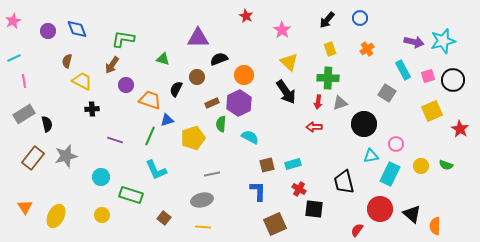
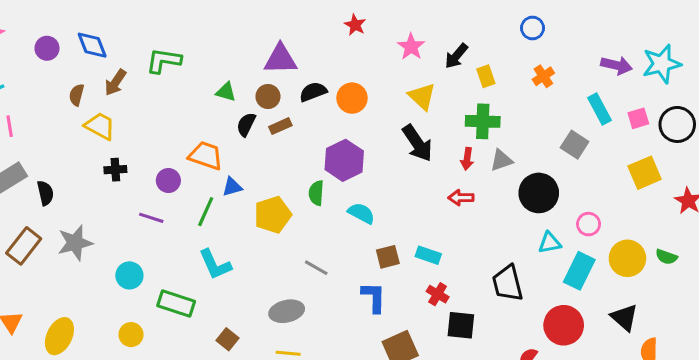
black arrow: (327, 20) -> (456, 56), moved
brown arrow: (112, 65) -> (115, 82), moved
orange circle: (244, 75) -> (352, 98), moved
brown circle: (197, 77) -> (268, 96), moved
purple circle: (126, 85) -> (168, 181), moved
black semicircle: (176, 89) -> (246, 124), moved
brown rectangle: (212, 103) -> (280, 126), moved
cyan rectangle: (293, 164) -> (428, 255), turned 35
yellow circle: (421, 166) -> (627, 258), size x1.5
gray line: (212, 174) -> (316, 268), moved, turned 42
black triangle: (412, 214) -> (624, 317), moved

